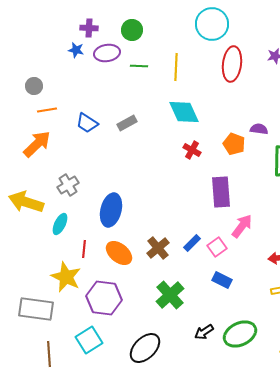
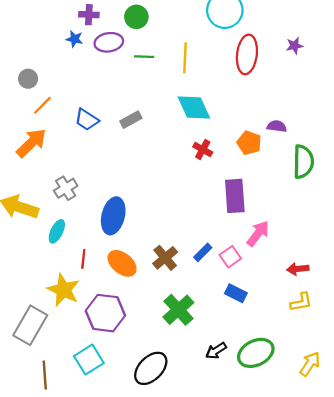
orange line: (47, 110) -> (42, 105), turned -36
gray rectangle: (36, 309) -> (30, 325), turned -68

